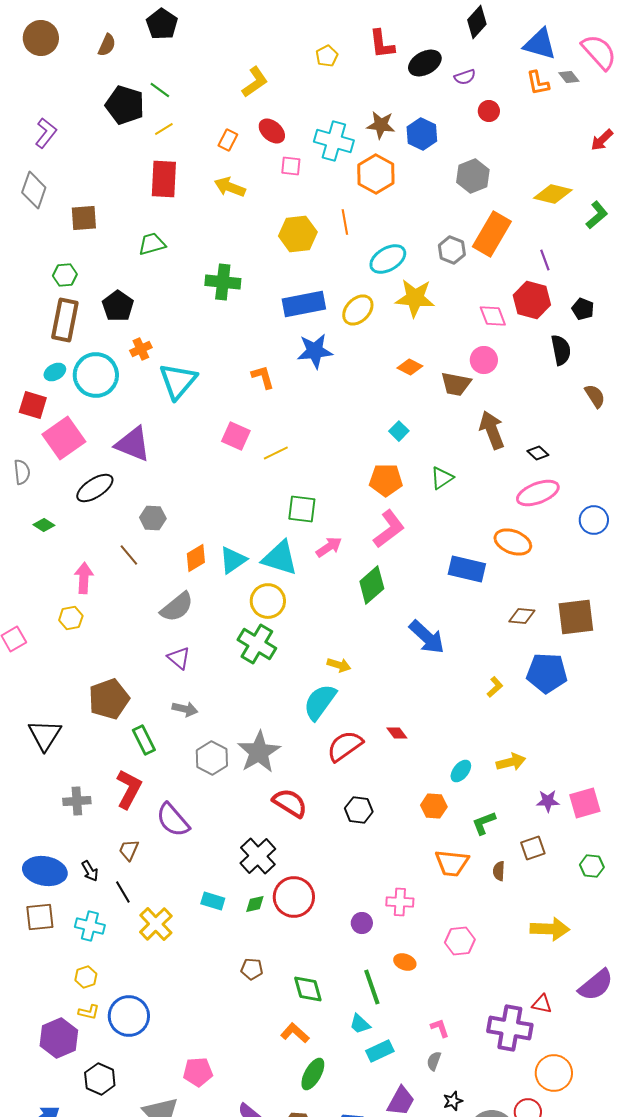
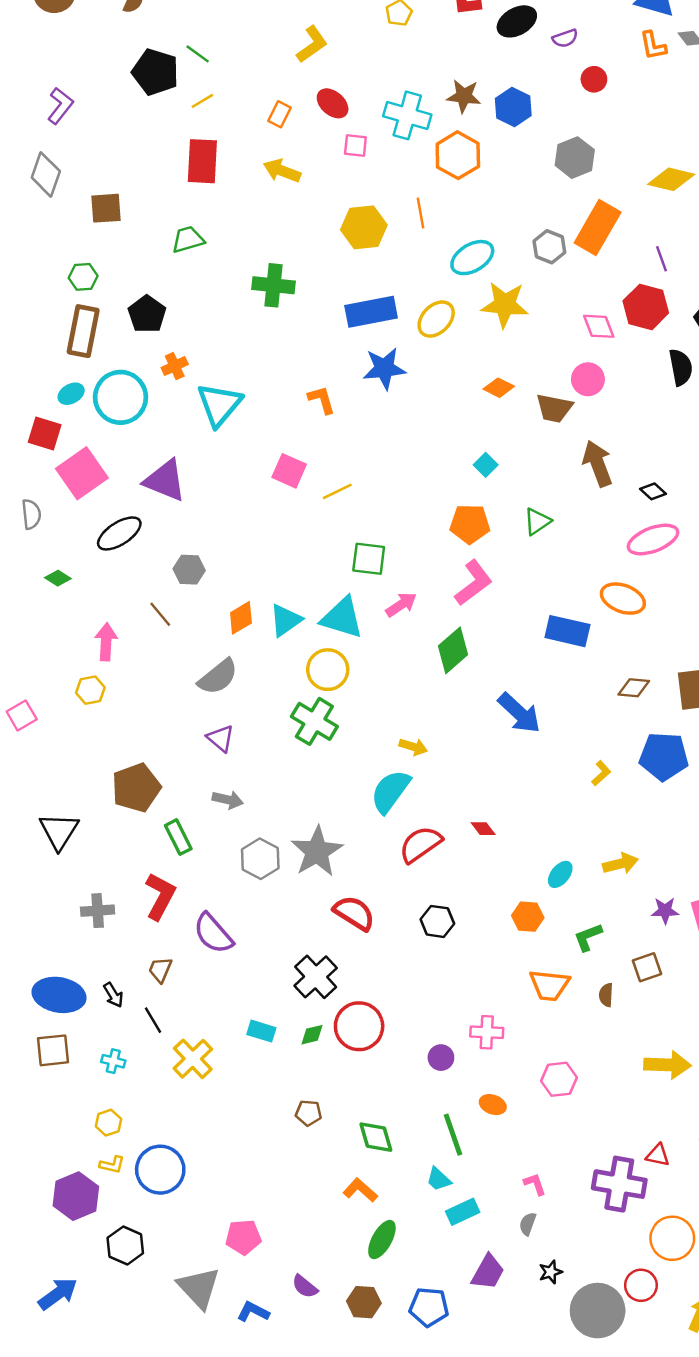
cyan cross: (90, 926) -> (113, 1061), size x0.7

